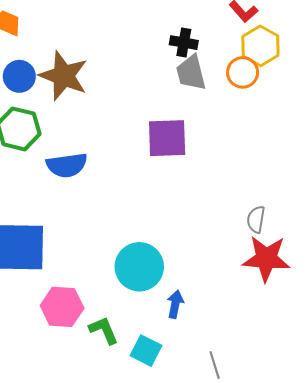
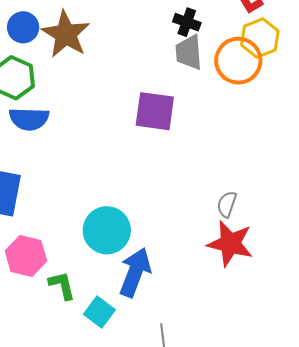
orange circle: (243, 72) -> (238, 61), size x1.5
blue semicircle: (67, 165) -> (29, 119), moved
blue arrow: (175, 304) -> (135, 272), size x1.8

